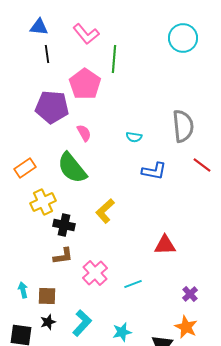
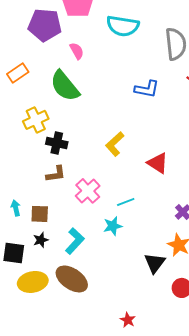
cyan semicircle: (134, 137) -> (123, 26), moved, size x2.0
orange rectangle: (25, 168) -> (18, 73), moved
yellow L-shape: (105, 211) -> (115, 144), moved
red triangle: (165, 245) -> (158, 163), turned 35
cyan star: (122, 332) -> (113, 226), moved

